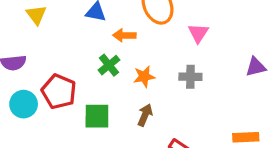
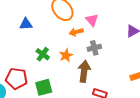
orange arrow: (124, 35) -> (76, 32), moved
brown arrow: (145, 115) -> (84, 71), moved, size x1.5

